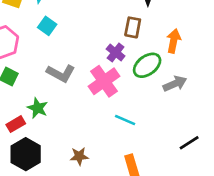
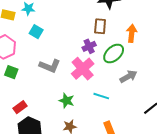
purple cross: (116, 53) -> (89, 46), turned 32
gray arrow: (175, 84) -> (128, 76), moved
green star: (38, 108) -> (67, 101), moved

